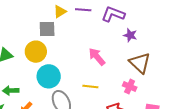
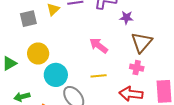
gray square: (47, 29) -> (28, 19), moved
brown triangle: (140, 63) -> (142, 42), turned 40

